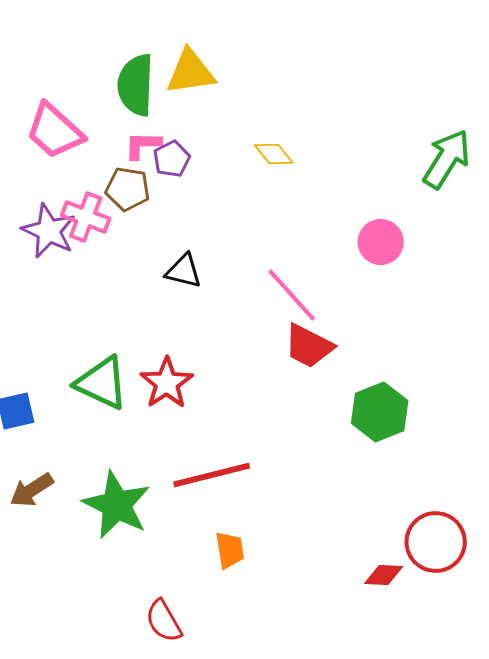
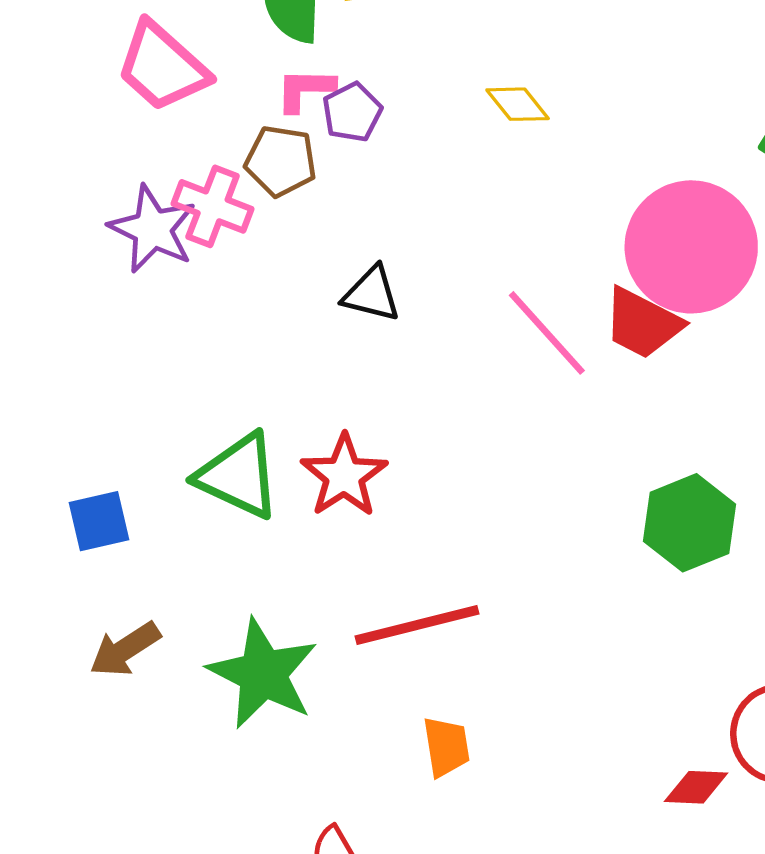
pink circle: (381, 242) -> (691, 247), size x1.8
red trapezoid: (309, 346) -> (643, 323), moved

